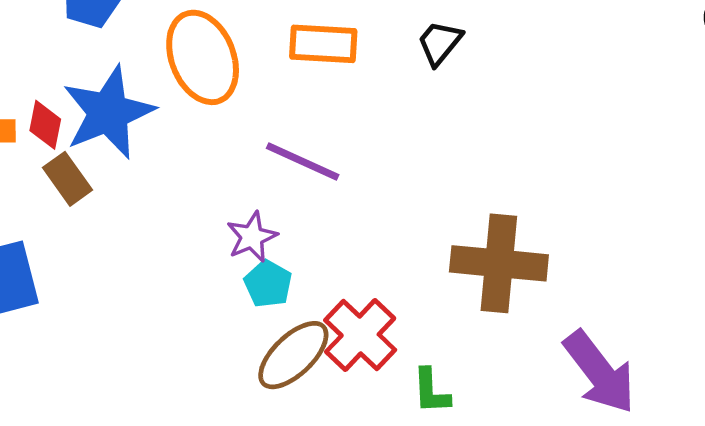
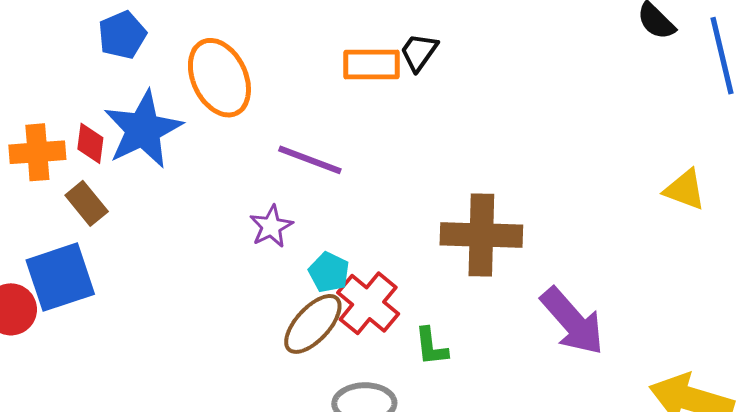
orange rectangle: (323, 44) -> (371, 64), moved
brown rectangle: (67, 179) -> (87, 203), moved
cyan pentagon: (268, 284) -> (329, 272), moved

